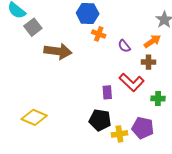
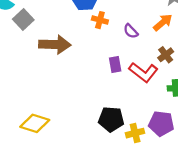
brown cross: (149, 62) -> (166, 55), moved, turned -32
purple rectangle: (107, 92) -> (115, 64), moved

